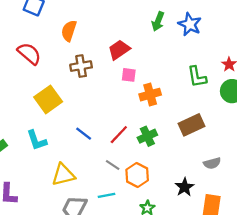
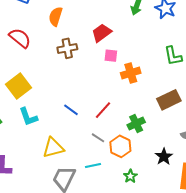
yellow square: (48, 99) -> (19, 86), moved
green cross: (147, 136) -> (136, 124), moved

